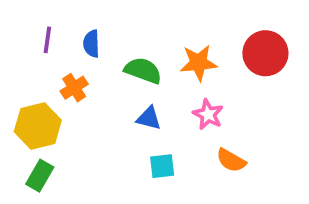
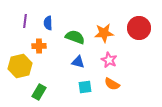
orange cross: (74, 88) -> (39, 46), turned 32
orange semicircle: (231, 160) -> (112, 84), moved
green rectangle: (40, 176) -> (39, 92), moved

